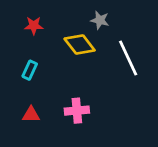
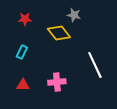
white line: (128, 58) -> (95, 65), moved

